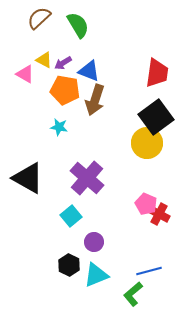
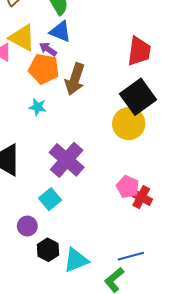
yellow triangle: (44, 60) -> (22, 38), size x1.6
purple arrow: (63, 63) -> (48, 49), moved, turned 66
blue triangle: (89, 71) -> (60, 32), moved
purple circle: (94, 242) -> (27, 226), moved

